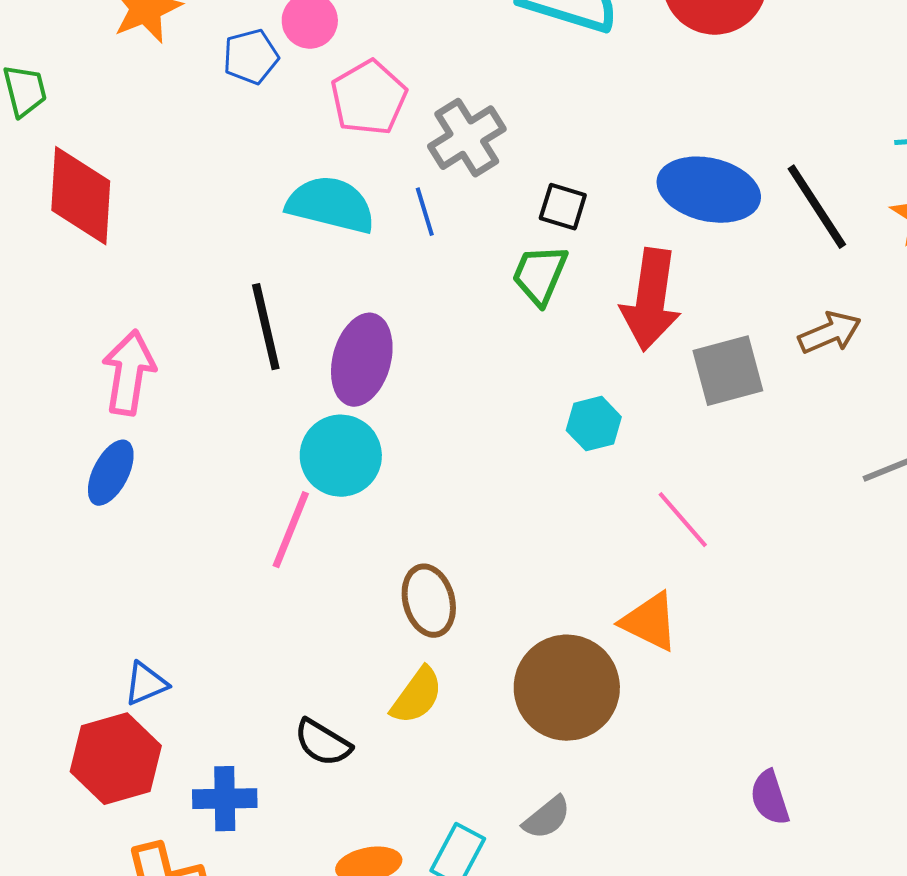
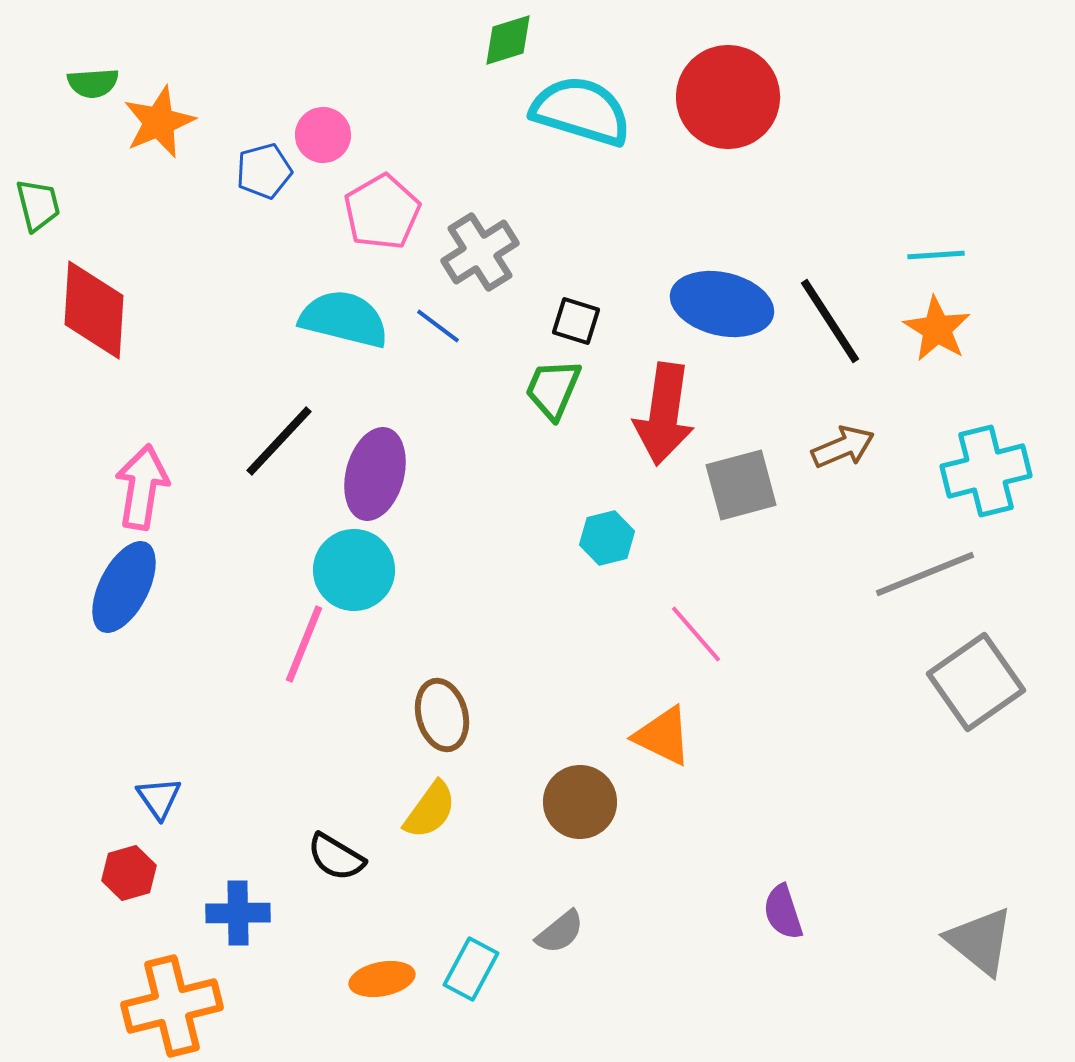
blue line: (425, 212) -> (438, 326), turned -36
black line: (266, 327) -> (279, 441), turned 56
blue ellipse: (111, 473) -> (124, 587), size x1.4
blue triangle: (146, 684) -> (159, 798), turned -42
brown circle: (567, 688) -> (580, 802), size x0.7
red hexagon: (116, 759) -> (129, 873), size x0.6

